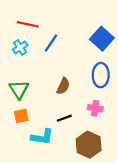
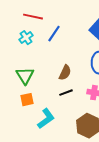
black line: (64, 118) -> (66, 93), moved
cyan L-shape: (42, 137) -> (46, 119), turned -45

